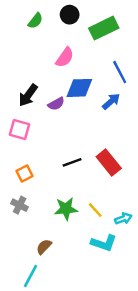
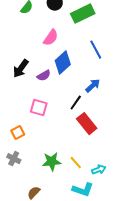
blue diamond: (79, 88) -> (63, 63), turned -40
blue arrow: (111, 101) -> (93, 86), moved
pink square: (20, 129) -> (39, 108), moved
black line: (72, 162) -> (76, 103), moved, turned -35

